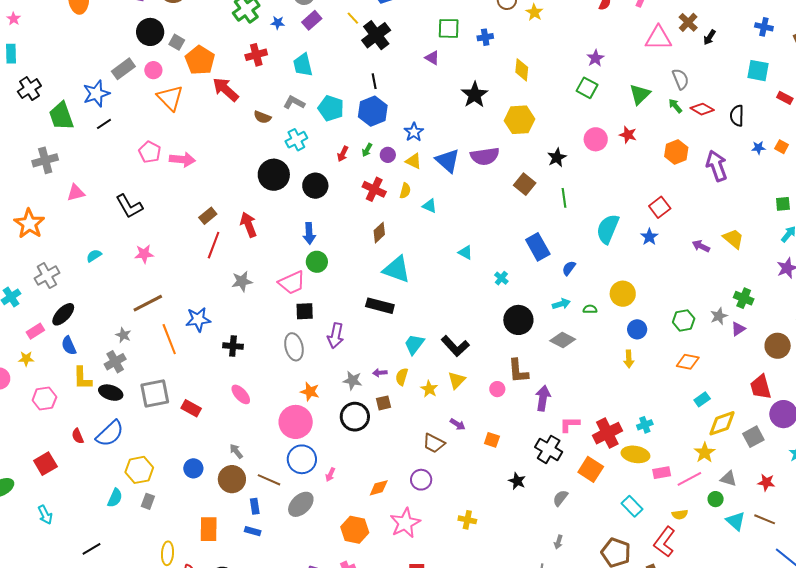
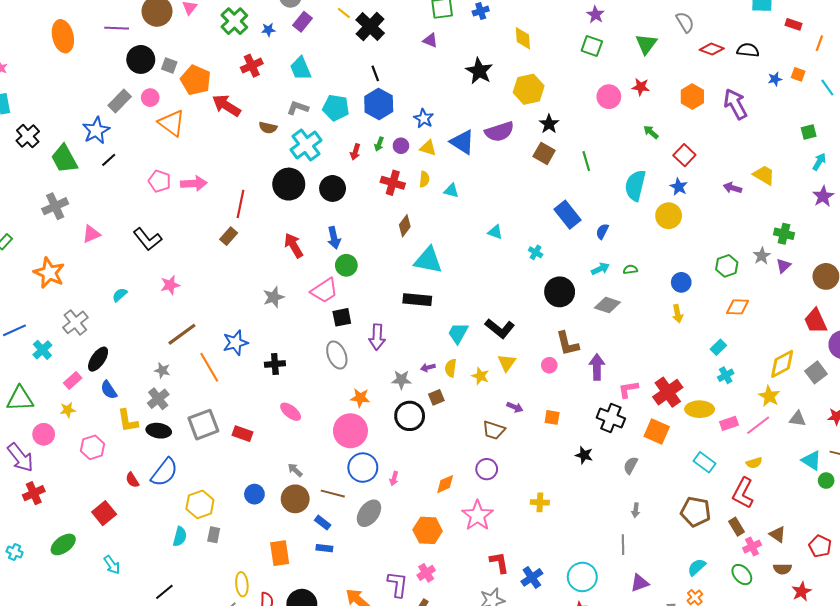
green arrow: (675, 106) -> (651, 132), moved
black semicircle: (737, 116) -> (748, 50), turned 105
cyan cross: (296, 140) -> (306, 145), size x1.4
black star: (557, 158) -> (549, 124), moved
red arrow: (248, 225) -> (294, 245), moved
red line: (214, 245) -> (240, 204), moved
yellow circle: (623, 294) -> (669, 216), moved
cyan rectangle: (702, 399) -> (718, 347), moved
cyan cross: (645, 425) -> (726, 375), moved
green circle: (716, 499) -> (826, 481), moved
blue rectangle: (255, 506) -> (323, 523), turned -35

